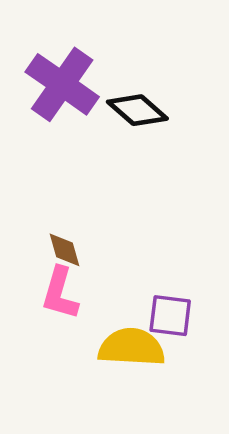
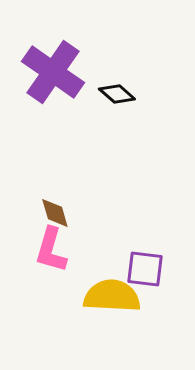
black diamond: (137, 110) -> (117, 94), size x0.7

